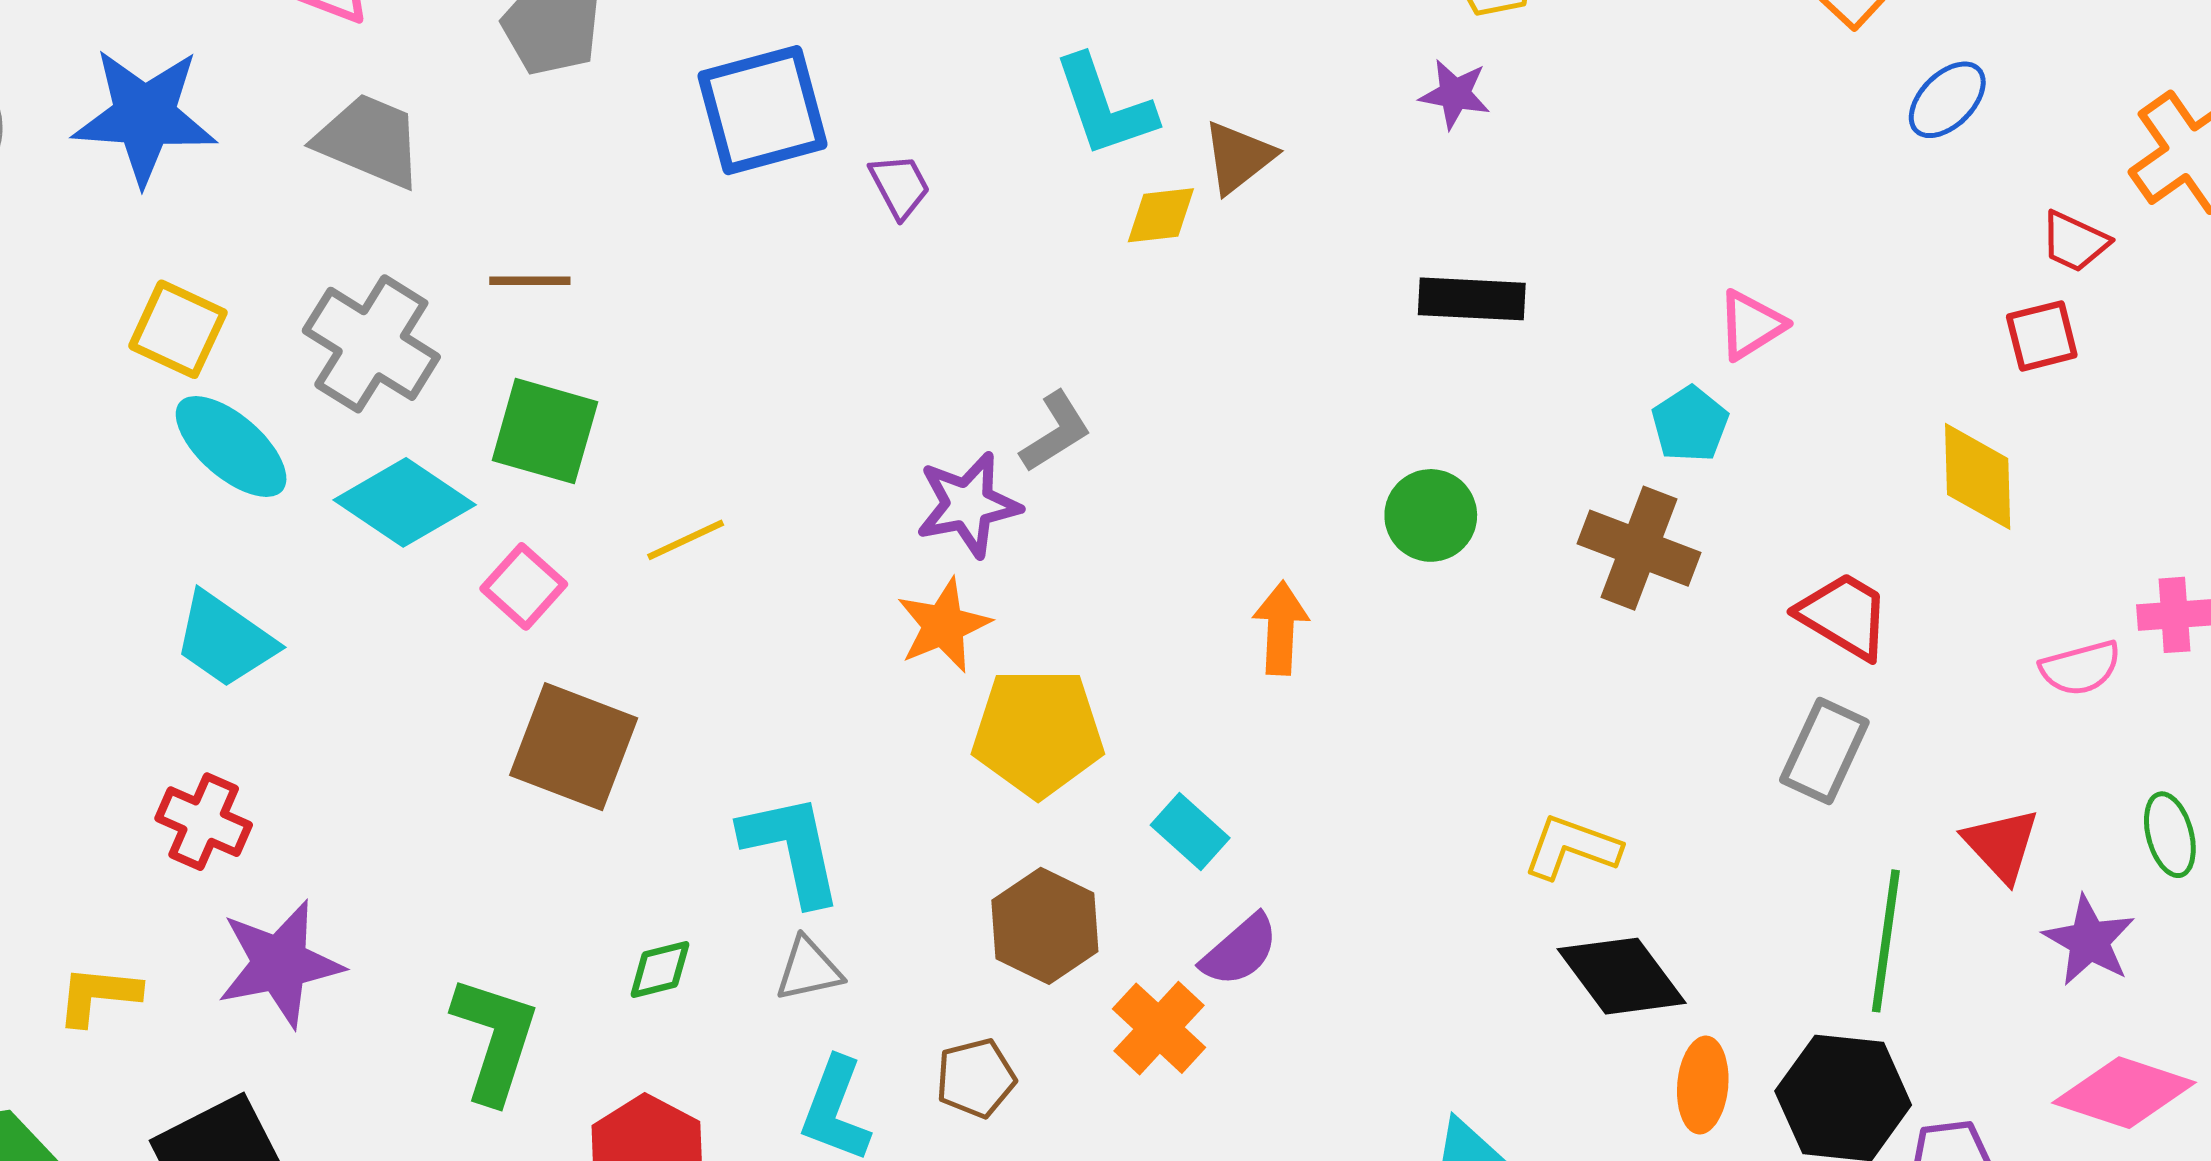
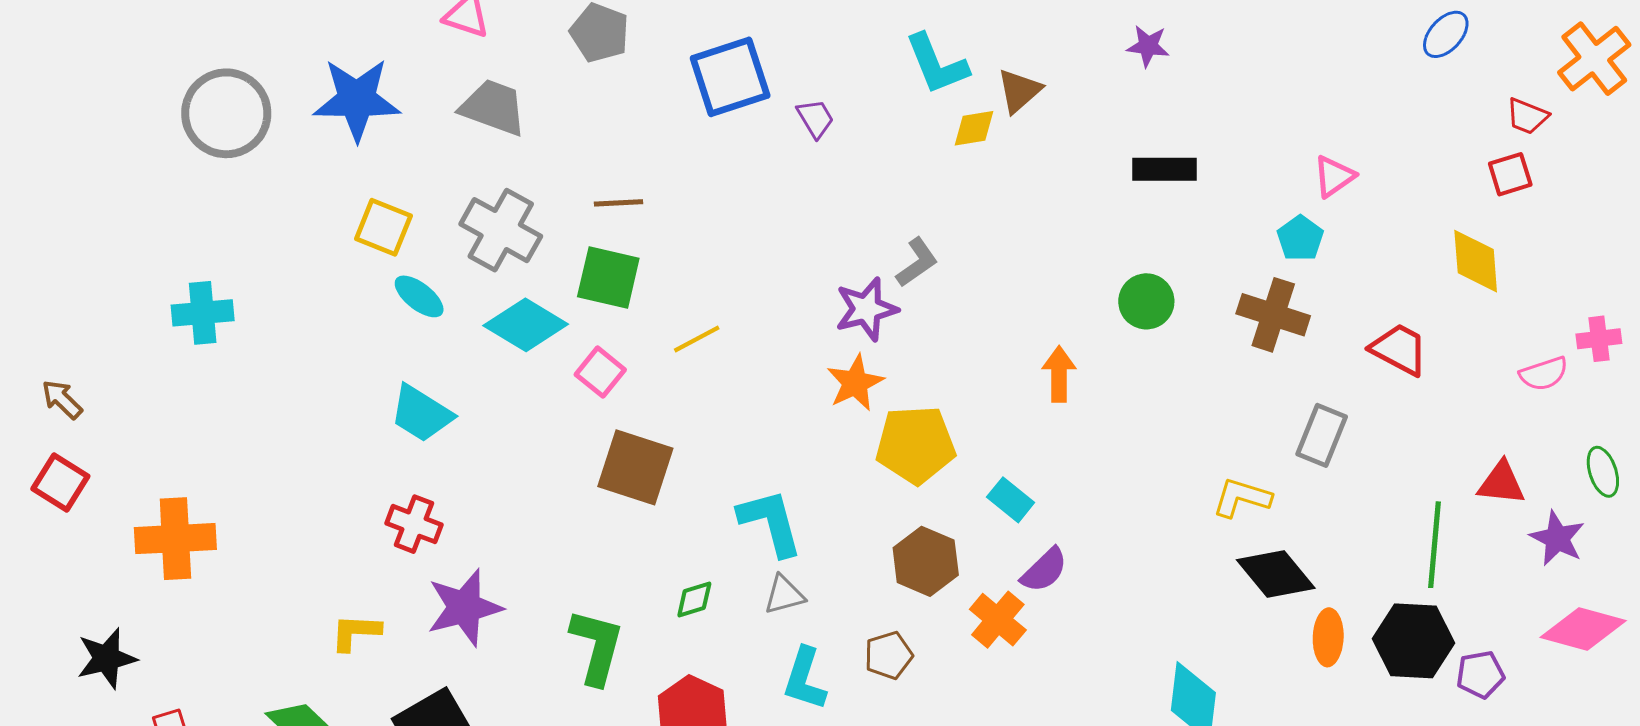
brown line: (530, 281) -> (618, 203), moved
cyan ellipse: (231, 446) -> (419, 296), size x0.7
gray rectangle: (1824, 751) -> (1322, 435), moved
red triangle: (2001, 845) -> (1501, 483), turned -38

